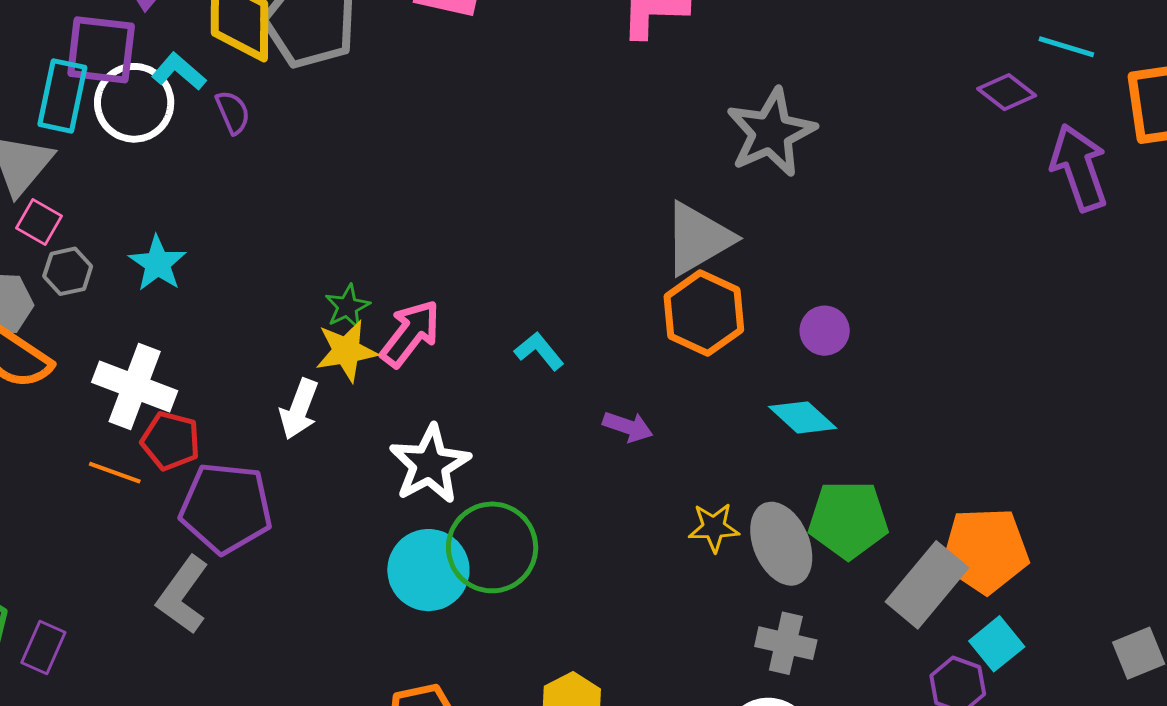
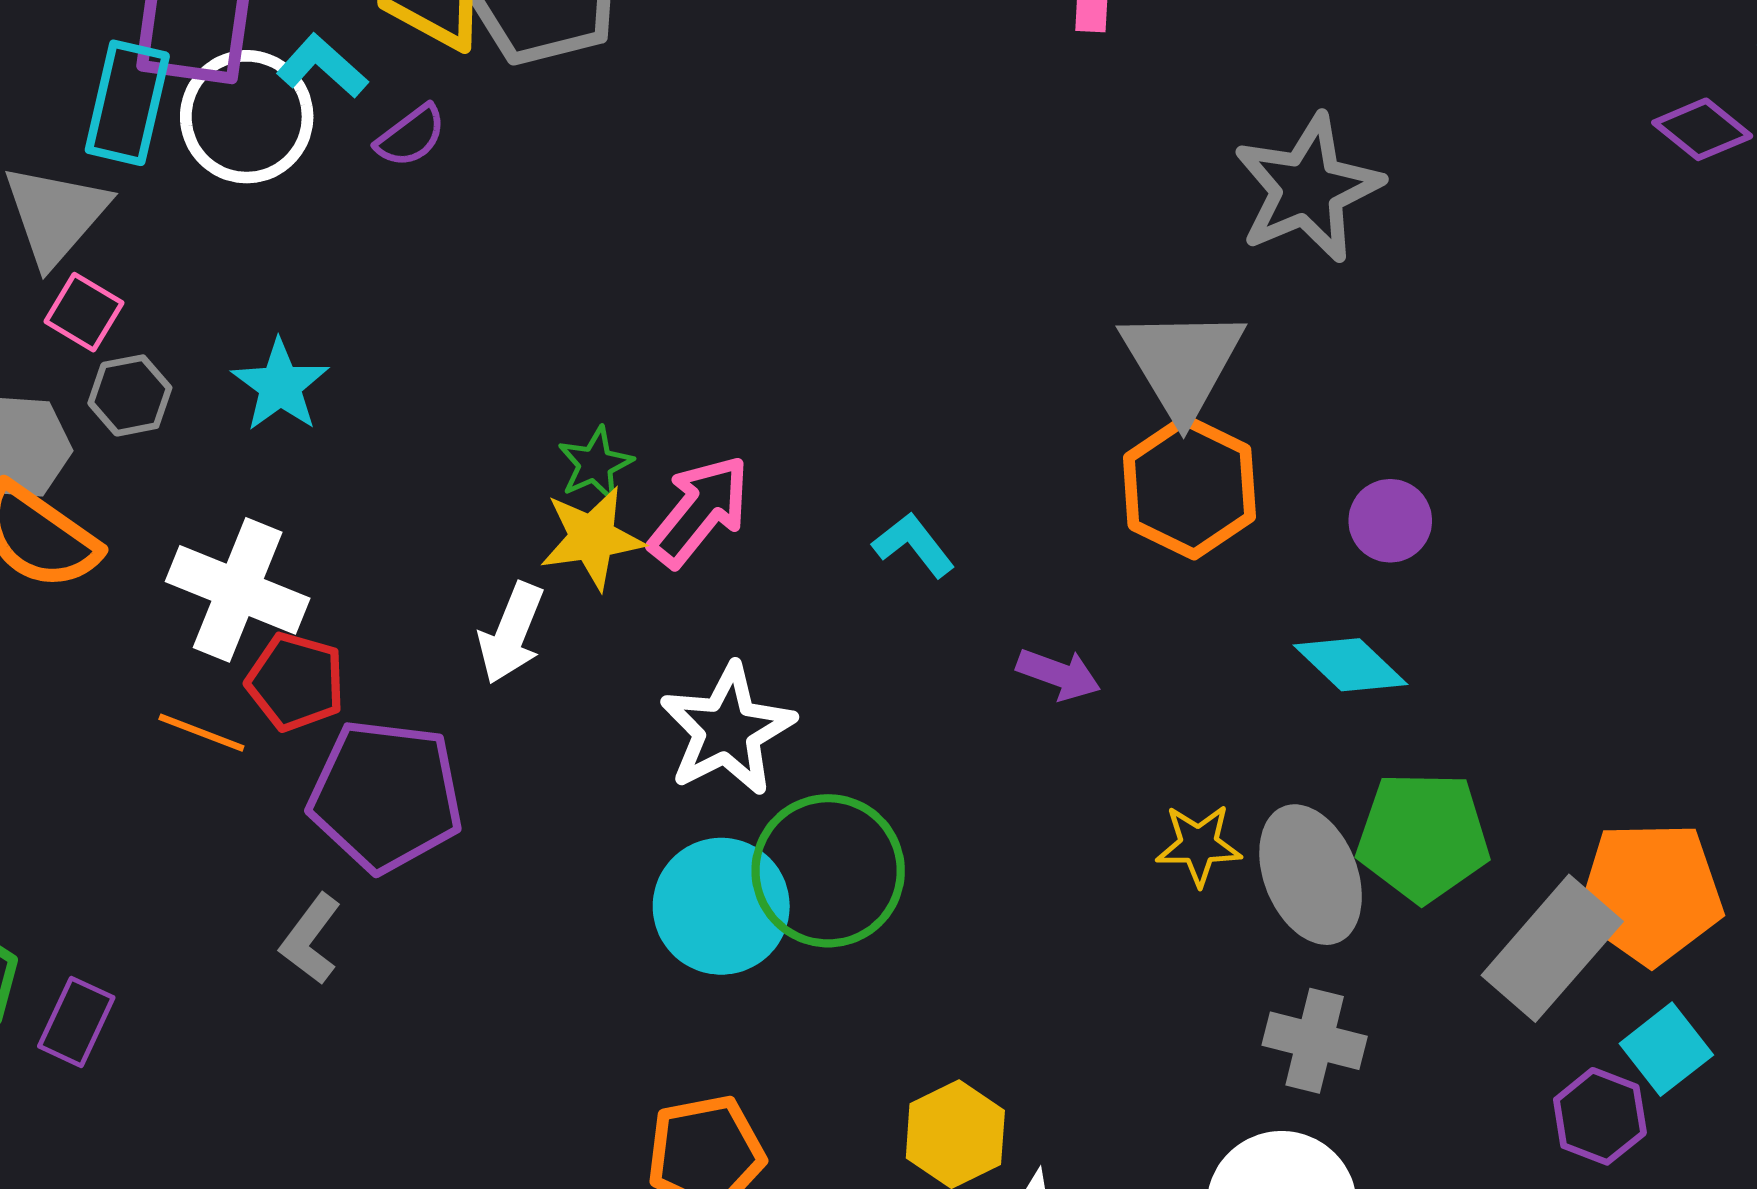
purple semicircle: (233, 112) -> (411, 136), turned 75
gray triangle: (698, 239) -> (1182, 363), turned -32
gray L-shape: (183, 595) -> (311, 939), size x0.7

